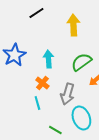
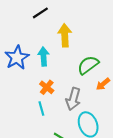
yellow arrow: (73, 25) -> (65, 35), moved
cyan arrow: (48, 59) -> (44, 57), moved

